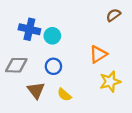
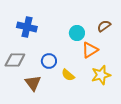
brown semicircle: (113, 15) -> (104, 26), moved
cyan circle: (52, 36) -> (77, 33), moved
yellow semicircle: (64, 95) -> (68, 75), moved

